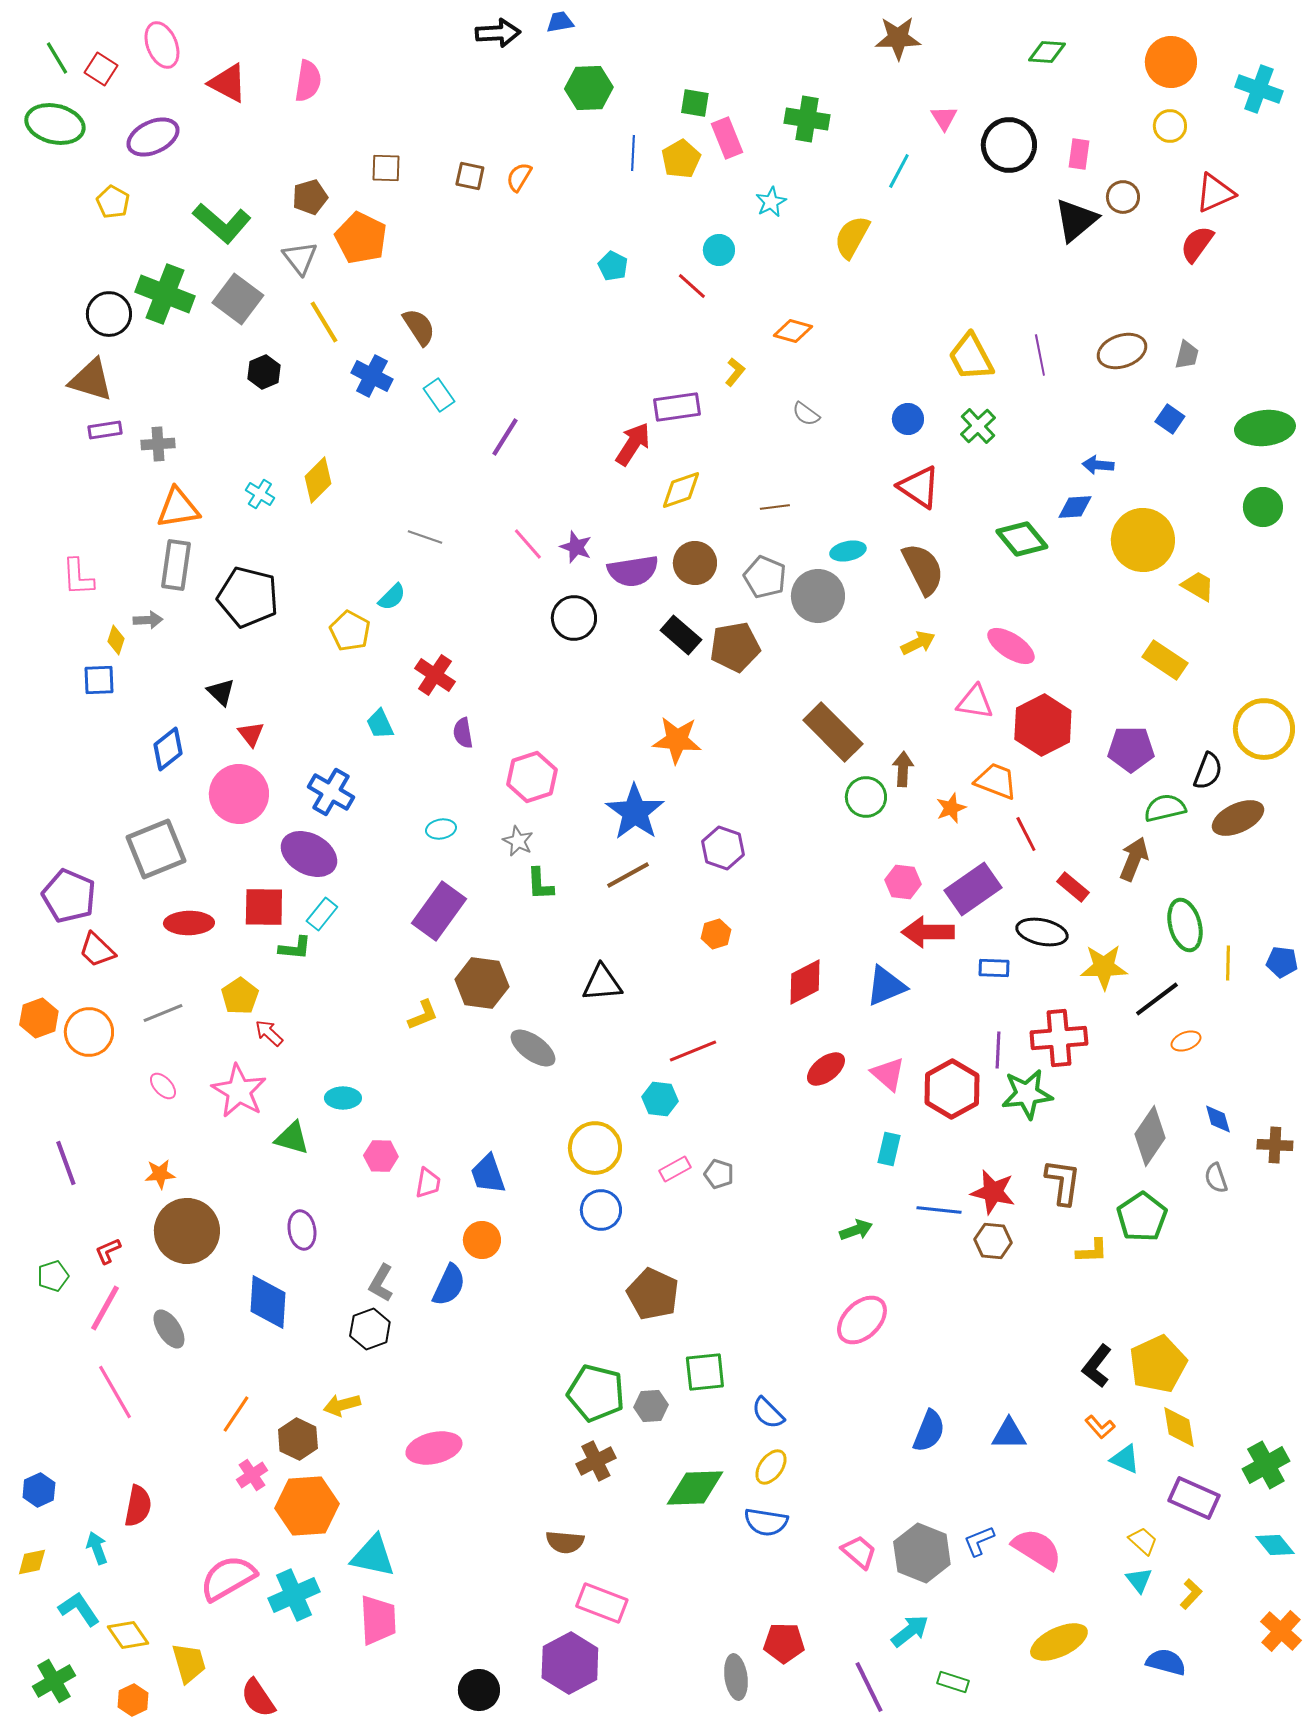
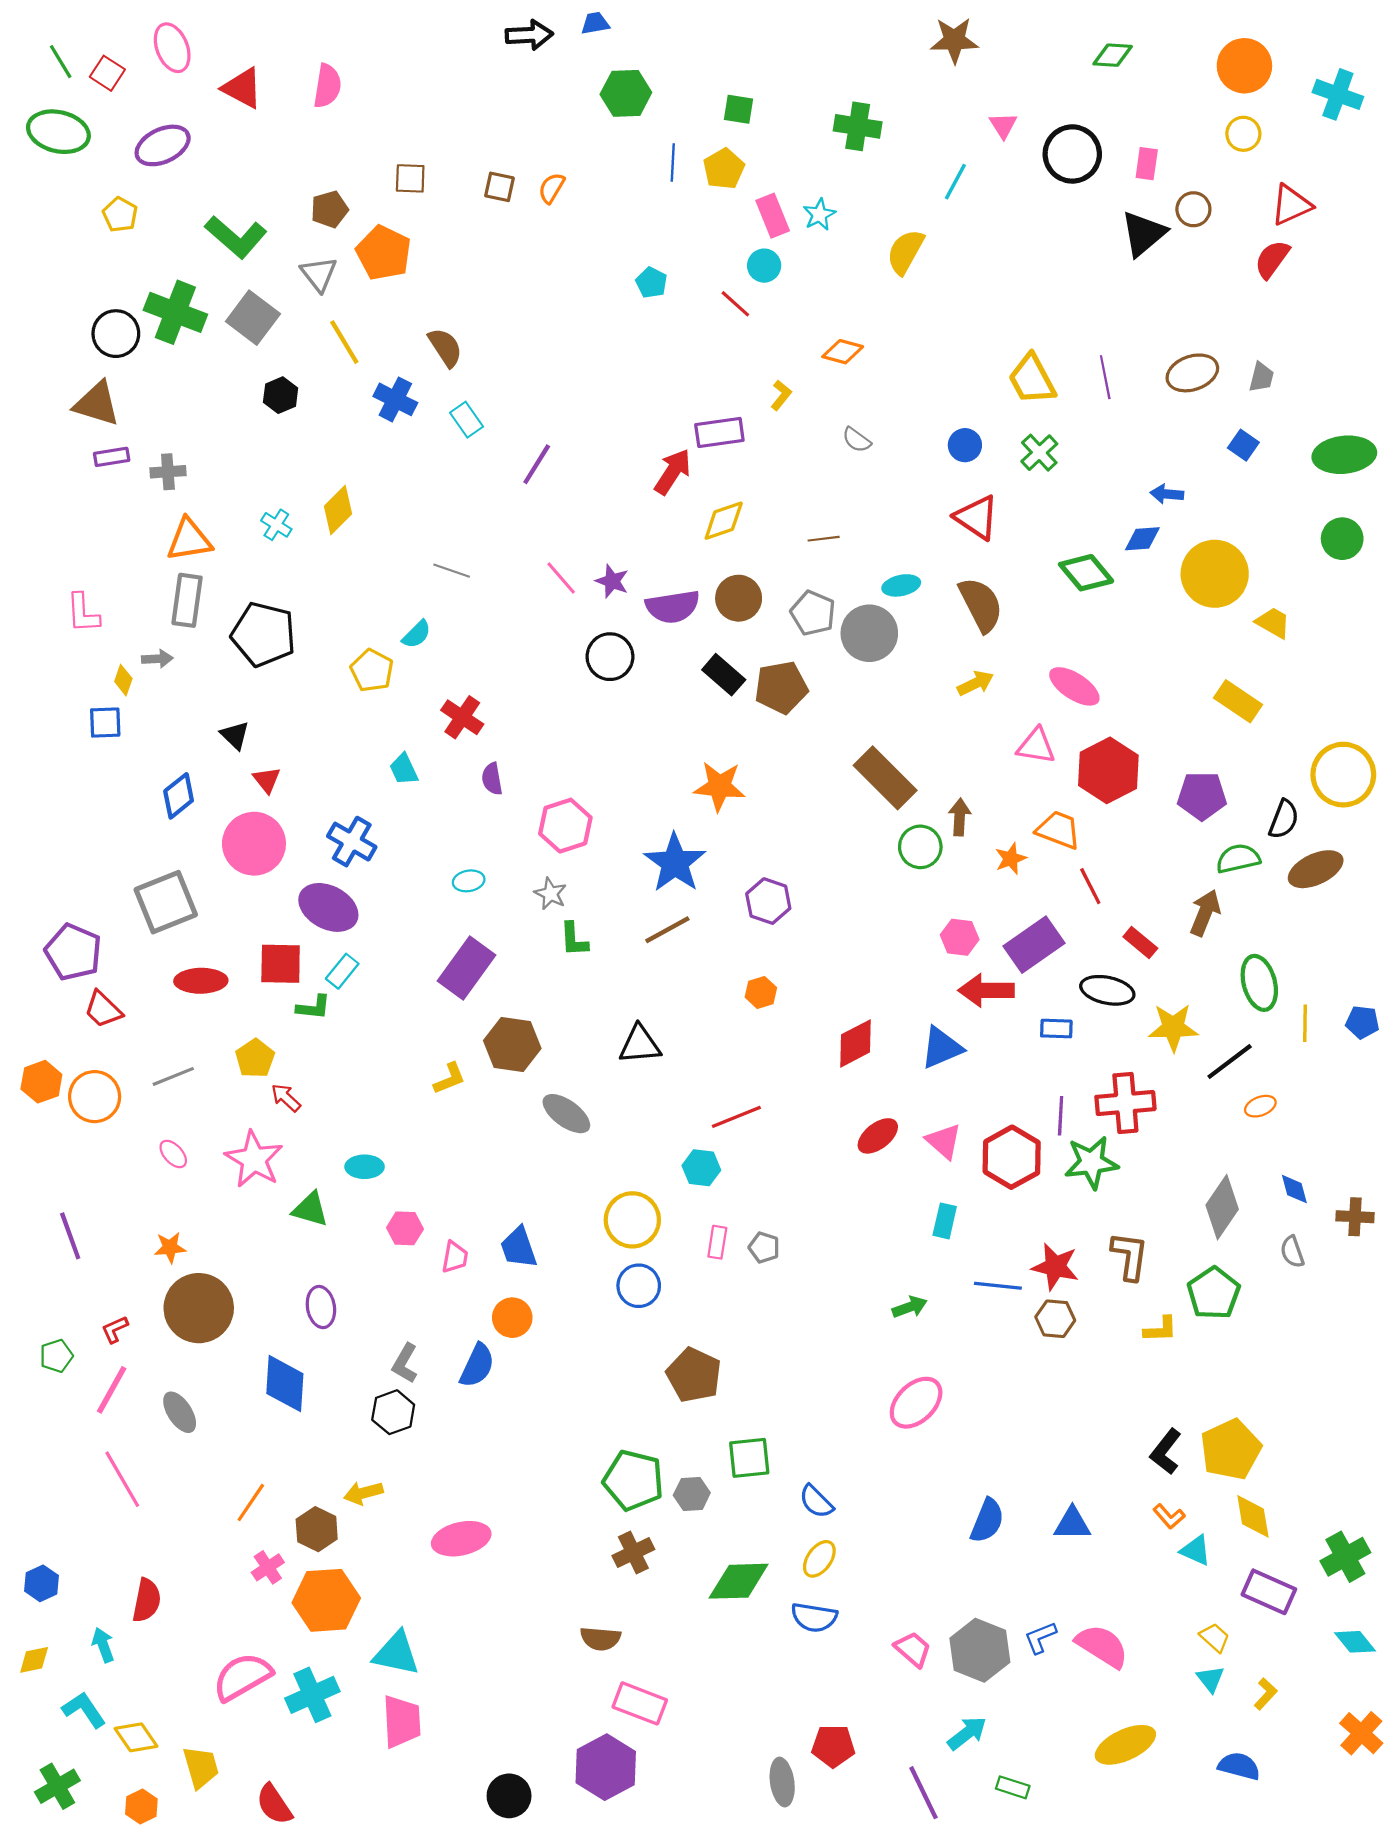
pink rectangle: (727, 138) -> (773, 216), moved
pink rectangle: (675, 1169) -> (717, 1242), turned -52

